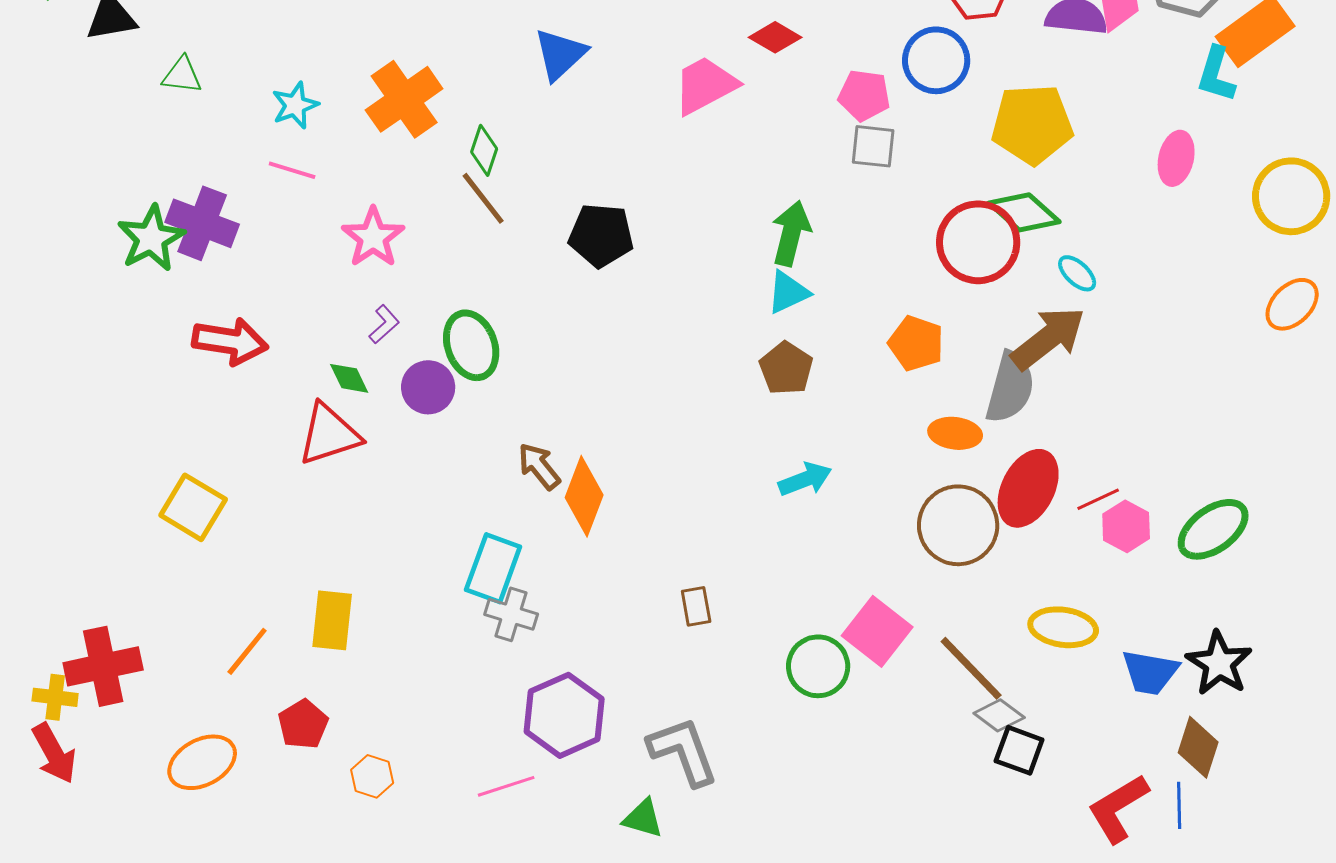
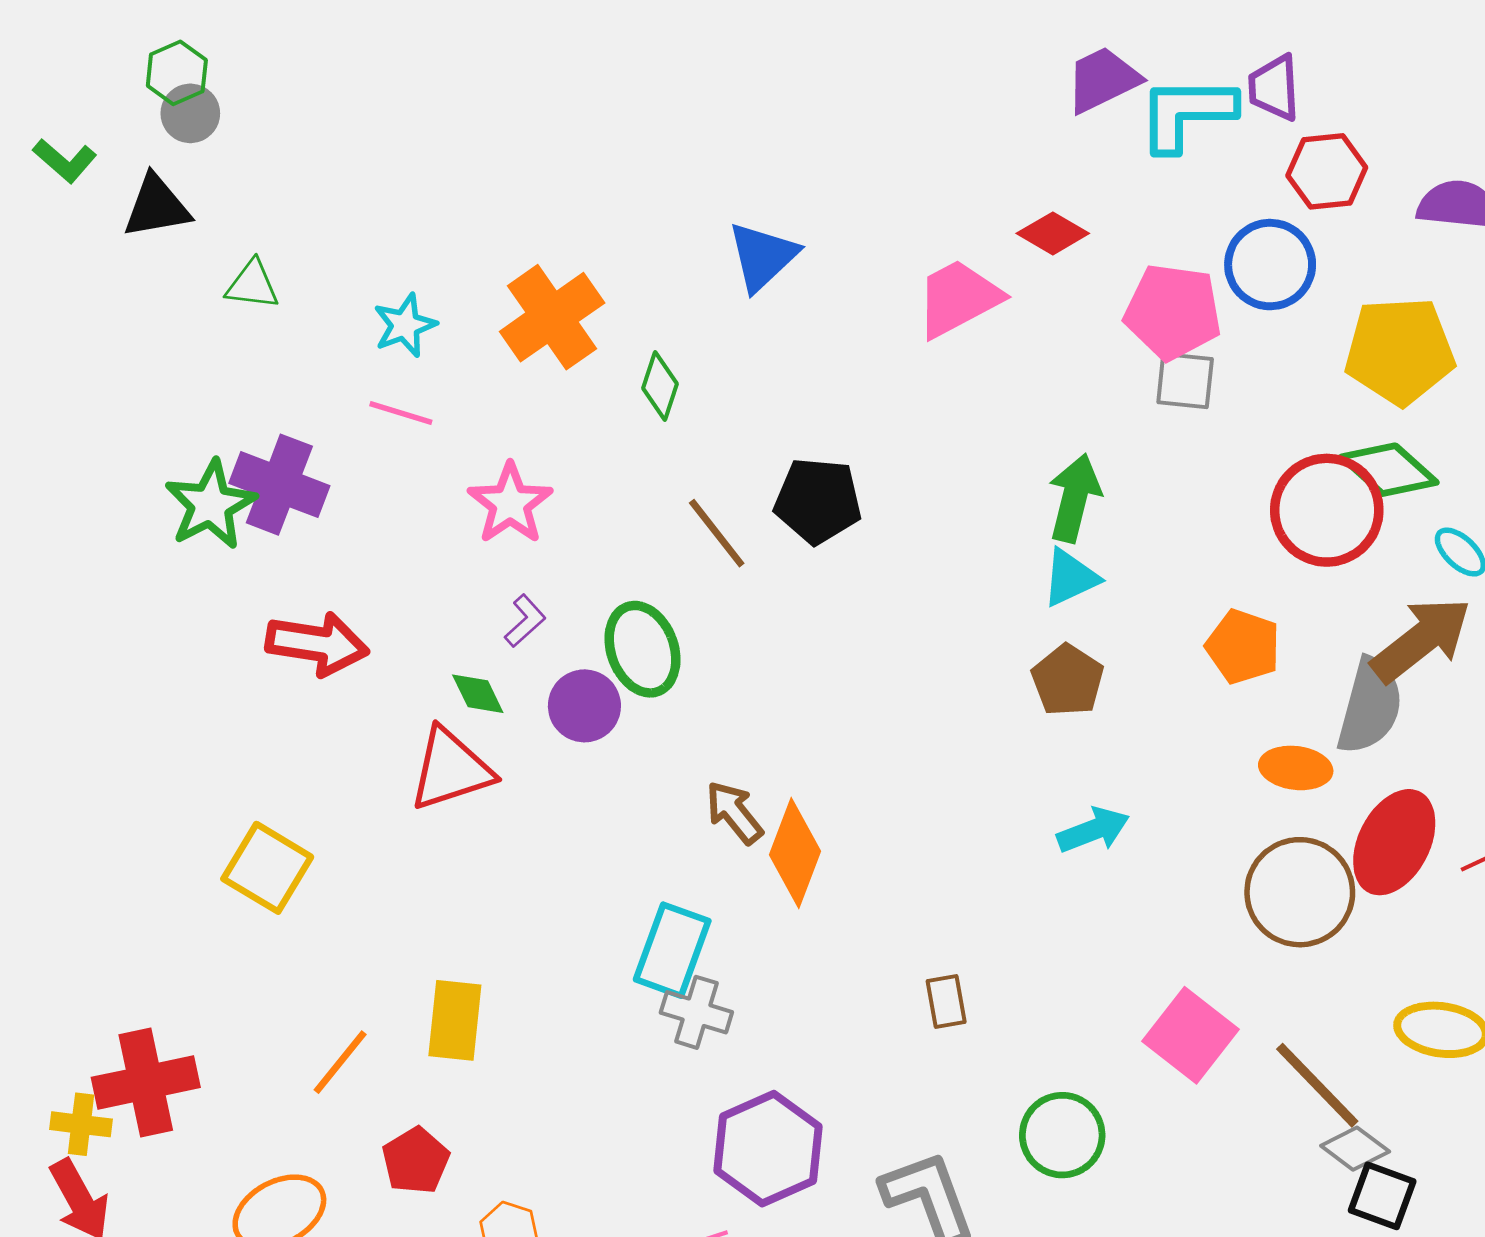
pink pentagon: (864, 95) -> (1173, 312), size x1.4
brown line: (483, 198) -> (717, 533), moved
green circle: (818, 666) -> (1062, 1135), moved

